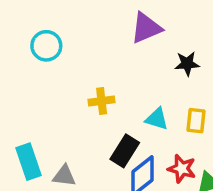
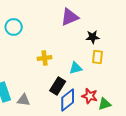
cyan triangle: (157, 119) -> (76, 68), turned -32
yellow rectangle: (196, 121) -> (98, 57), moved

